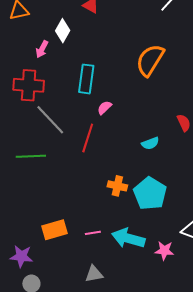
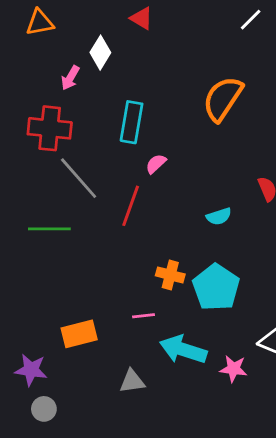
pink line: (93, 233) -> (144, 316), moved
gray triangle: (94, 274) -> (132, 381), moved

